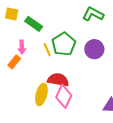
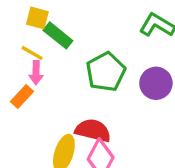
yellow square: (12, 14) -> (37, 18), moved
yellow line: (47, 50) -> (32, 53), moved, turned -40

